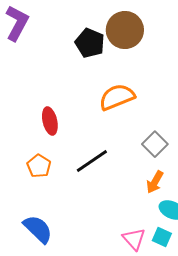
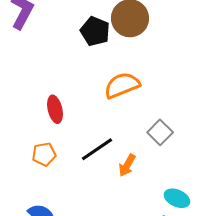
orange pentagon: (39, 166) -> (44, 154), turned 30
orange arrow: (155, 182) -> (127, 165), moved

